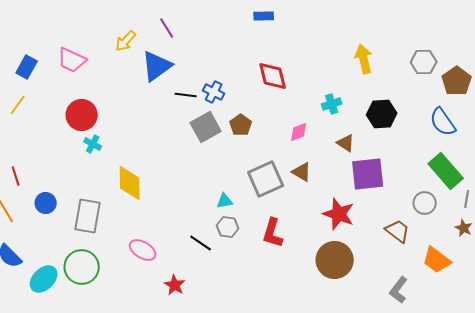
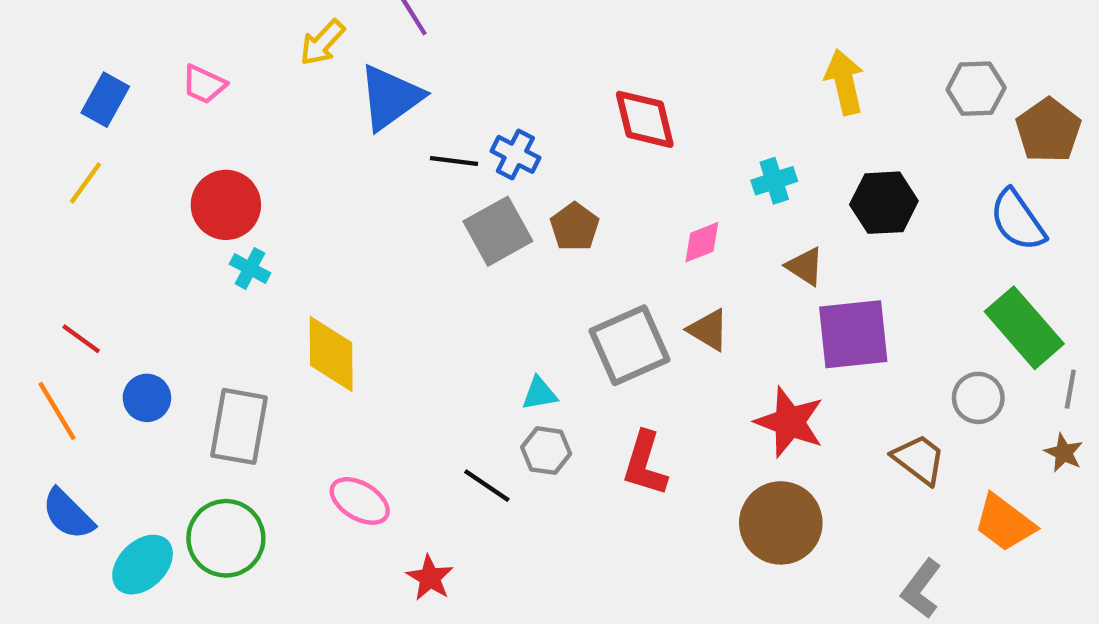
pink trapezoid: (72, 60) -> (204, 84), size x0.7
red line: (16, 176) -> (81, 339), turned -36

